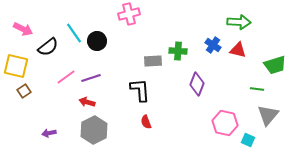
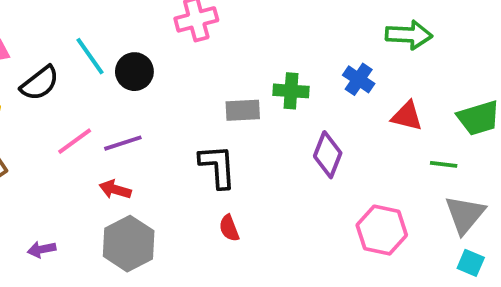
red triangle: (238, 50) -> (407, 116), moved
cyan square: (248, 140) -> (471, 263), moved

